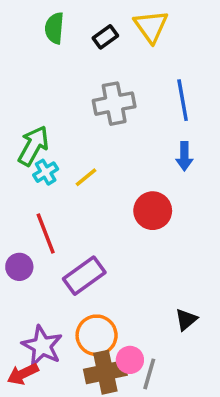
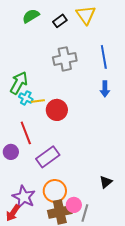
green semicircle: (54, 28) -> (31, 16), turned 54
cyan cross: (46, 172) -> (26, 98), turned -32
yellow line: (86, 177) -> (38, 101), moved, turned 32
red circle: (153, 211) -> (57, 110), moved
red arrow: (23, 374) -> (13, 213), turned -30

